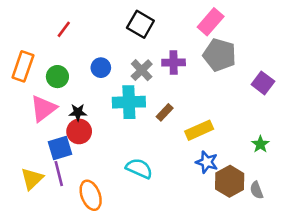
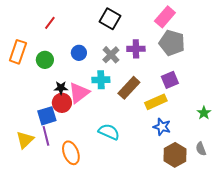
purple square: (263, 83) -> (170, 80), moved, turned 30
cyan cross: (129, 102) -> (101, 80), size x0.7
pink triangle: (43, 108) -> (79, 93), moved
brown rectangle: (165, 112) -> (129, 88), size x1.6
brown hexagon: (230, 181) -> (175, 155), moved

